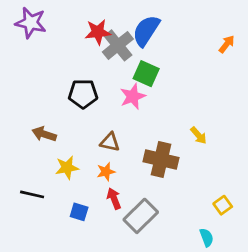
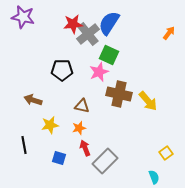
yellow arrow: (199, 135) -> (148, 101), size x1.5
brown cross: (161, 160) -> (119, 94), moved
black line: (32, 194) -> (24, 145), turned 66

